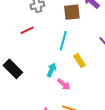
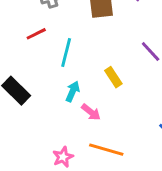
cyan line: (63, 41) -> (66, 52), moved

